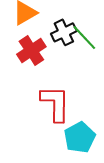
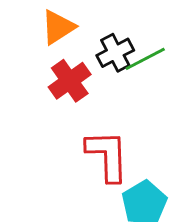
green line: (84, 38) -> (145, 59), turned -72

